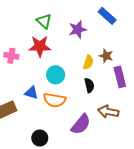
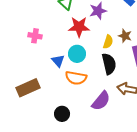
red star: (40, 46) -> (79, 27), moved
black semicircle: (89, 85) -> (109, 64), size x1.5
blue triangle: (31, 93) -> (58, 61), moved, turned 32

